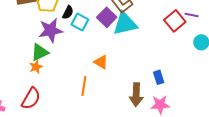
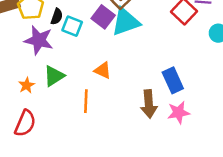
purple star: (51, 30) -> (39, 40), turned 30
green triangle: (40, 52) -> (54, 76), moved
blue rectangle: (159, 77) -> (173, 80), size x1.5

